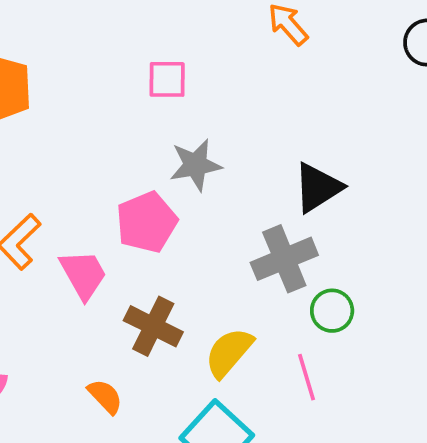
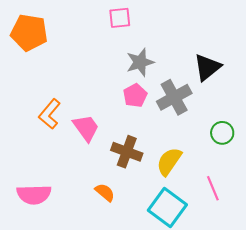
pink pentagon: (147, 222) -> (135, 95), moved, size x0.7
gray cross: (284, 259) -> (174, 97), moved
pink line: (306, 377) -> (213, 188), moved

